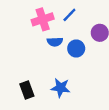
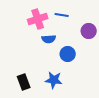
blue line: (69, 15) -> (62, 15), turned 56
blue circle: (76, 48) -> (68, 54), moved

